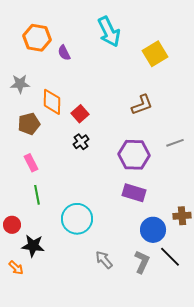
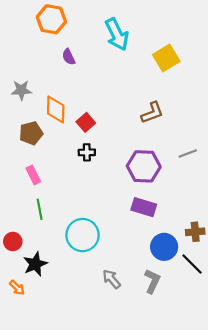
orange hexagon: (37, 38) -> (51, 19), moved
black cross: (81, 142) -> (87, 152), turned 35
black star: (33, 246) -> (35, 264), turned -30
black line: (170, 257) -> (192, 264), moved

